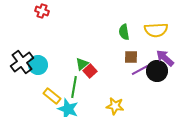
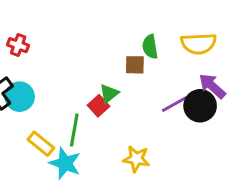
red cross: (42, 11) -> (18, 45), moved
brown square: (131, 57) -> (135, 65), moved
green triangle: (82, 64) -> (109, 94), moved

